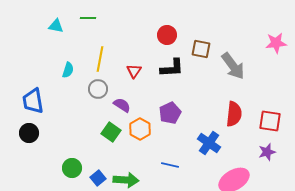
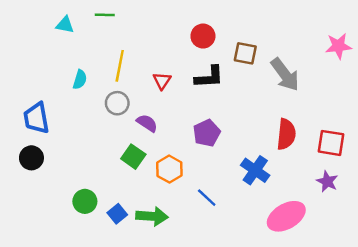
orange hexagon: (140, 129) -> (169, 169), moved
purple star: (267, 152) -> (327, 181), turned -30
blue line: (170, 165) -> (207, 198), turned 30

